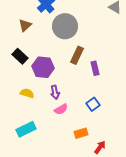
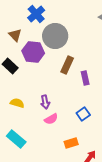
brown triangle: (25, 25) -> (15, 35), turned -32
purple hexagon: (43, 67) -> (33, 52), moved
cyan rectangle: (26, 129) -> (16, 139), turned 66

